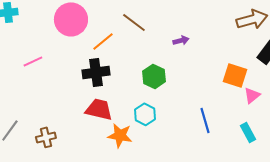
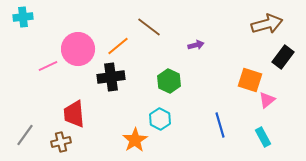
pink circle: (71, 19) -> (78, 49), moved
red trapezoid: (99, 109) -> (74, 114), moved, turned -108
orange star: (120, 135) -> (135, 140), turned 30

